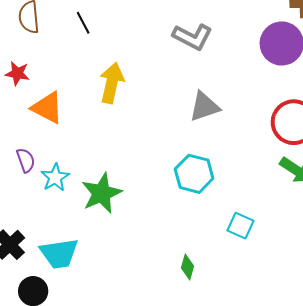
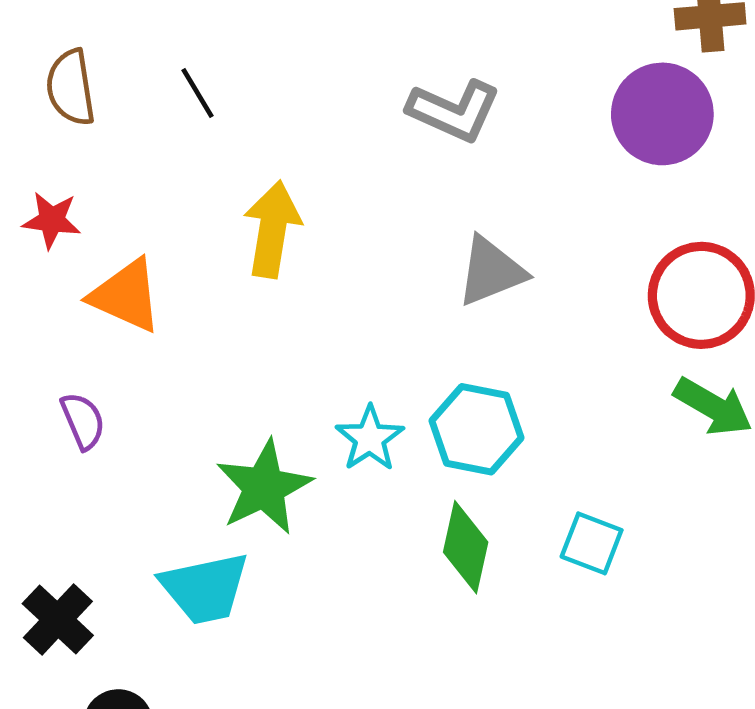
cyan star: (55, 177) -> (370, 438), moved
cyan trapezoid: (59, 253) -> (205, 588), moved
green diamond: (188, 267) -> (466, 547), moved, size x1.5

